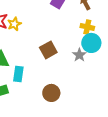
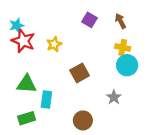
yellow star: (14, 24) -> (54, 44), moved
gray star: (79, 55) -> (114, 97), moved

